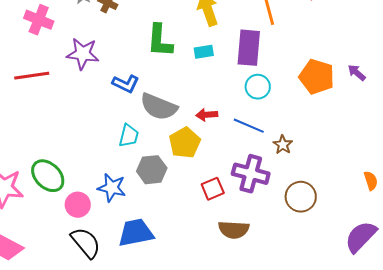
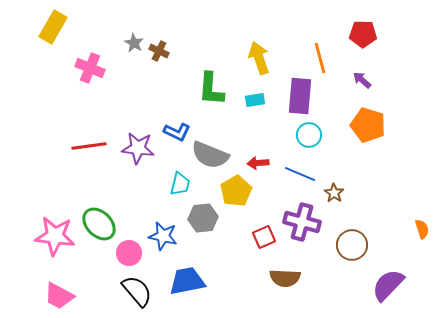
purple star: (83, 54) -> (138, 148), moved
purple arrow: (357, 73) -> (362, 80), moved
red line: (32, 76) -> (89, 146), moved
purple semicircle: (361, 237) -> (388, 285), moved

